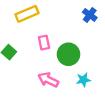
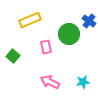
green circle: (68, 54) -> (69, 34), moved

